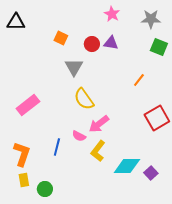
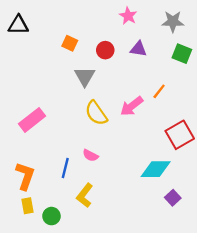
purple triangle: (111, 43) -> (138, 49), moved
pink arrow: (99, 124) -> (132, 106), moved
yellow L-shape: (98, 151) -> (85, 195), moved
cyan diamond: (127, 166) -> (156, 169), moved

